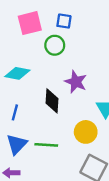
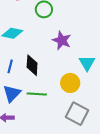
black diamond: (52, 101) -> (32, 65), moved

